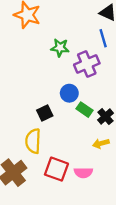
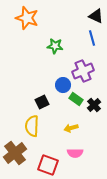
purple cross: (87, 64) -> (83, 71), moved
yellow arrow: (101, 143) -> (71, 128), moved
red square: (56, 169) -> (48, 165), moved

